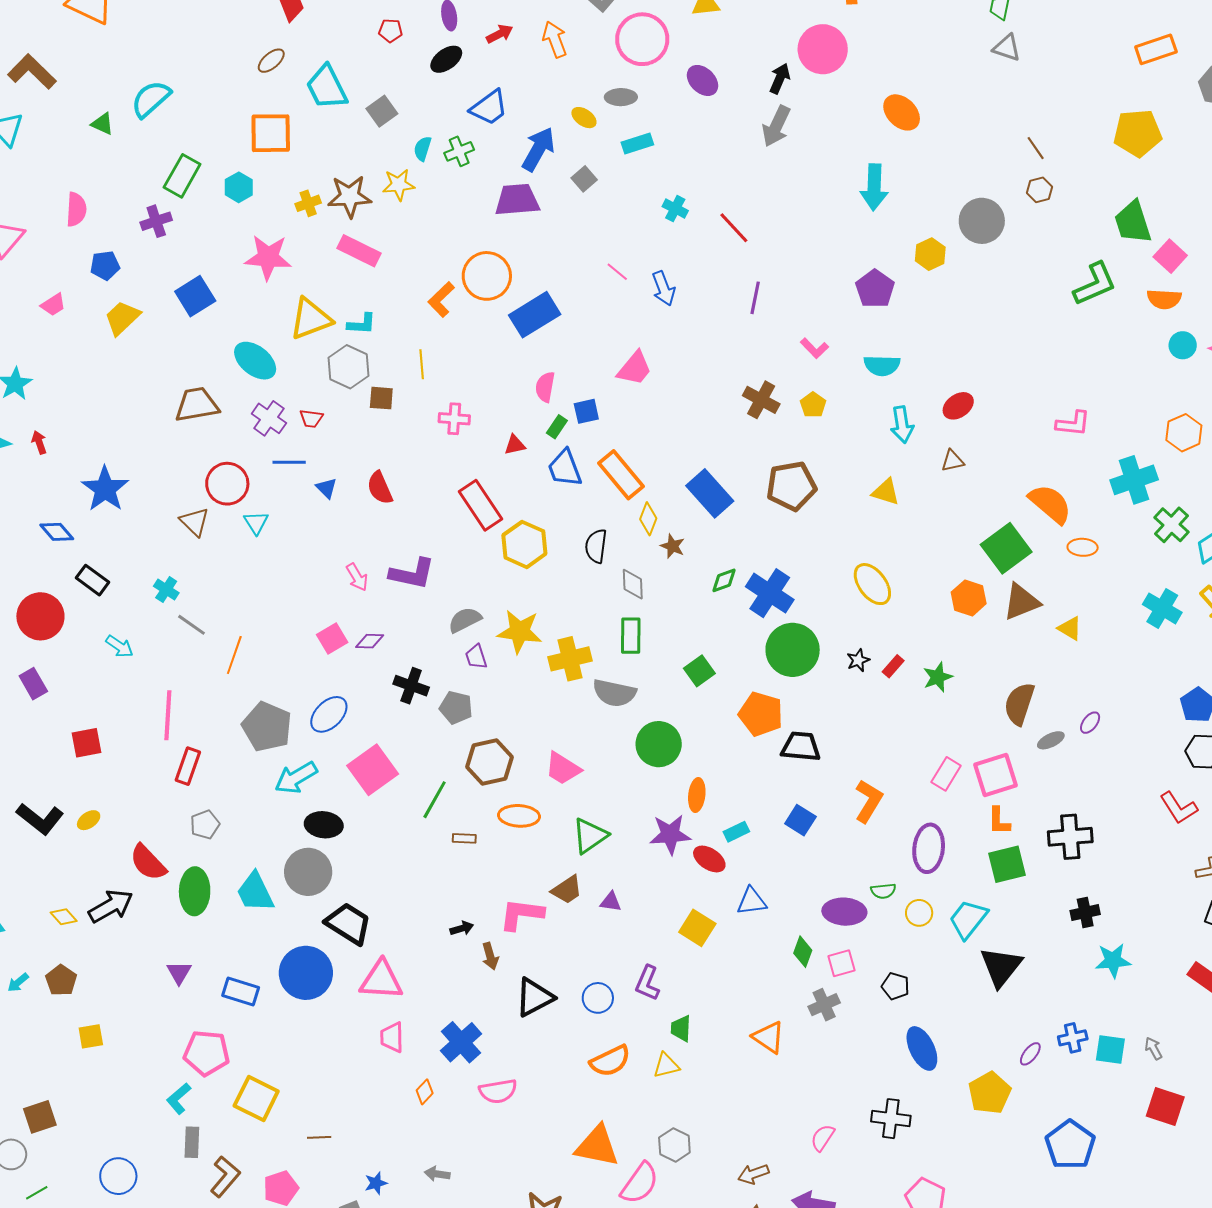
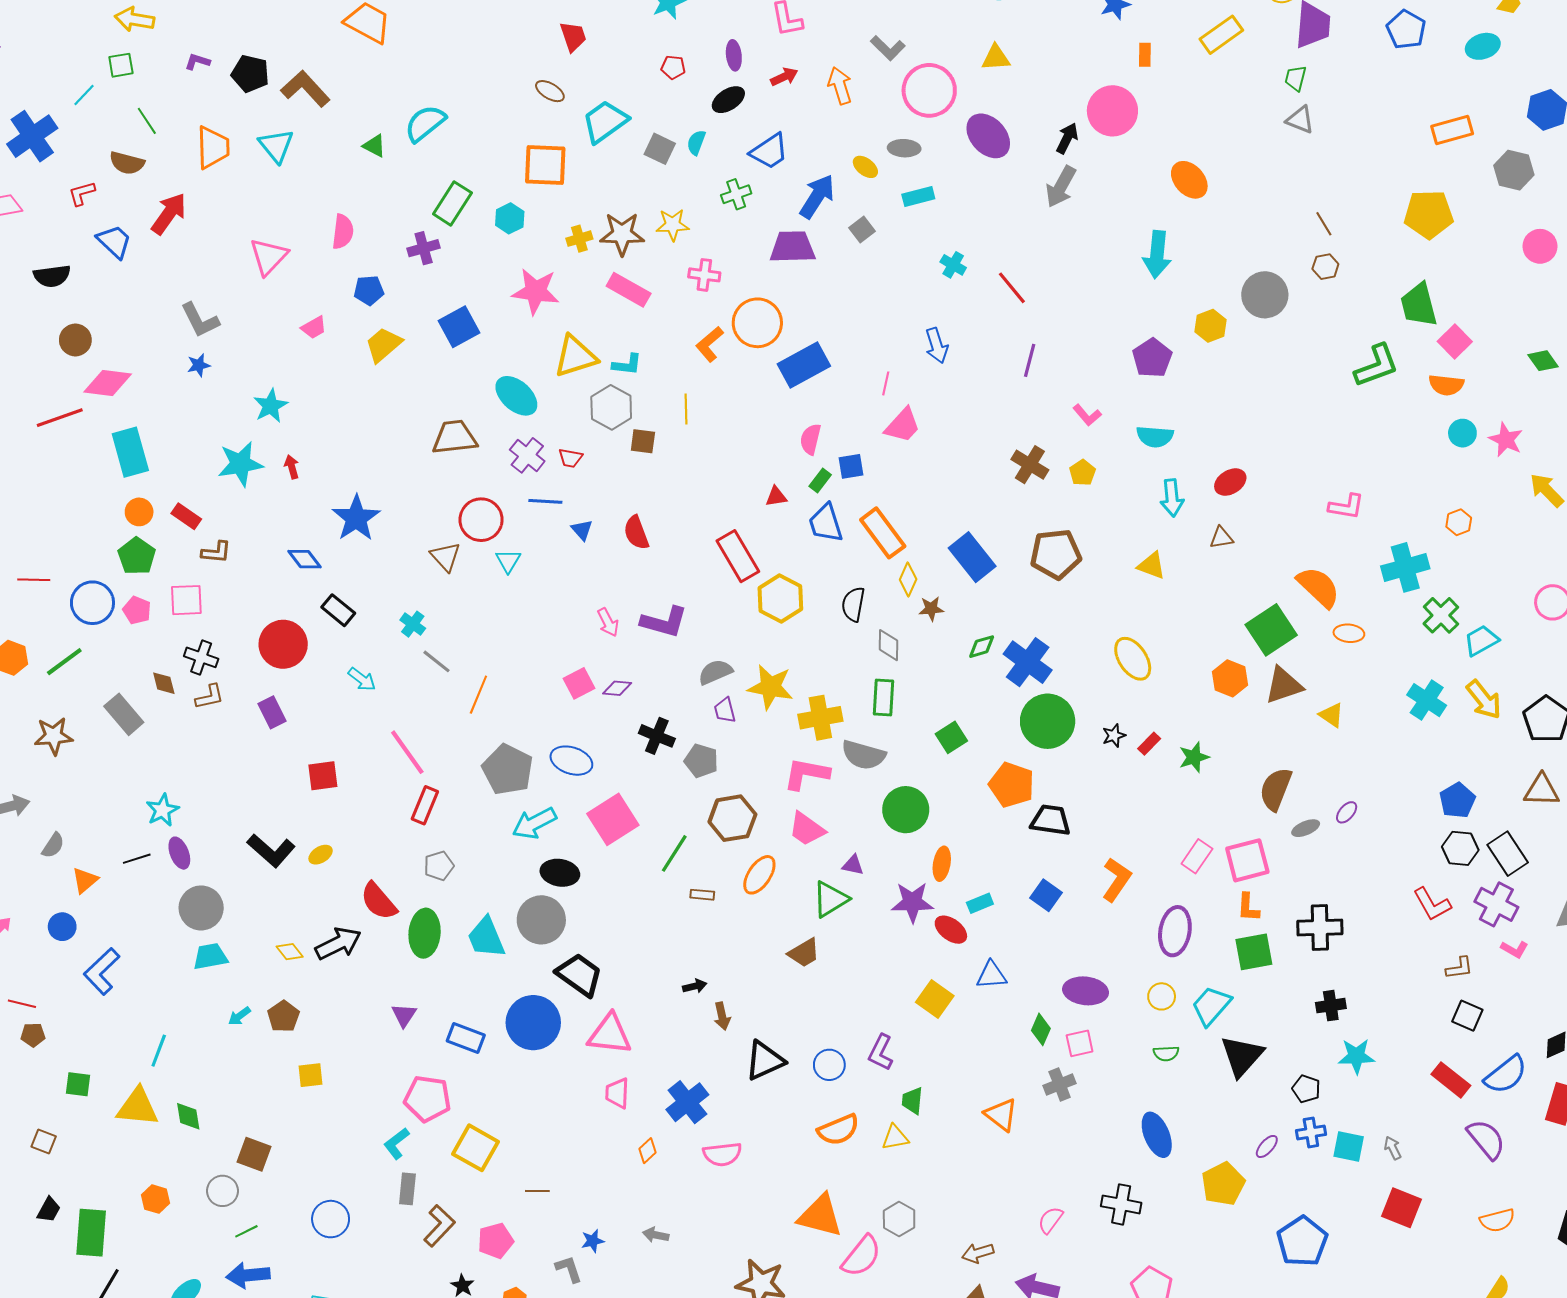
brown ellipse: (271, 61) -> (550, 91), turned 68
purple ellipse: (702, 80) -> (988, 136), size x1.4
cyan trapezoid: (327, 87) -> (605, 121), turned 78
gray square: (382, 111) -> (660, 149), turned -32
cyan semicircle: (423, 149) -> (696, 142), moved
pink line: (617, 272) -> (886, 383), moved, turned 60
pink cross: (454, 419) -> (704, 275), moved
orange hexagon: (1184, 433) -> (1459, 522), size x0.7
brown star: (673, 546) -> (931, 609), turned -30
blue ellipse: (329, 714) -> (571, 761), turned 60
pink line: (168, 715) -> (407, 752), turned -42
orange ellipse: (519, 816) -> (759, 875), turned -63
green semicircle: (883, 891) -> (1166, 1053), moved
purple triangle: (611, 902) -> (853, 865), moved
pink L-shape: (522, 914) -> (806, 774), moved
black pentagon: (895, 986) -> (1306, 1089), moved
brown square: (40, 1117) -> (254, 1154), turned 36

